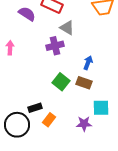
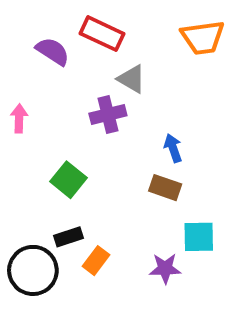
blue arrow: (88, 63) -> (173, 148), turned -40
green square: (61, 82) -> (68, 180), moved

